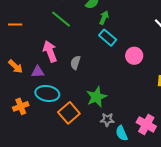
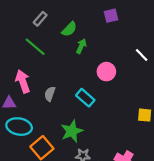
cyan rectangle: (108, 38) -> (85, 98), moved
pink circle: (134, 56) -> (106, 72), moved

